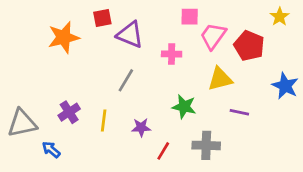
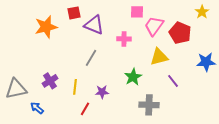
blue star: (285, 86) -> (206, 62), turned -30
green star: (184, 107) -> (133, 77), turned 30
purple line: (239, 112) -> (173, 81), turned 40
red line: (163, 151) -> (85, 109), moved

